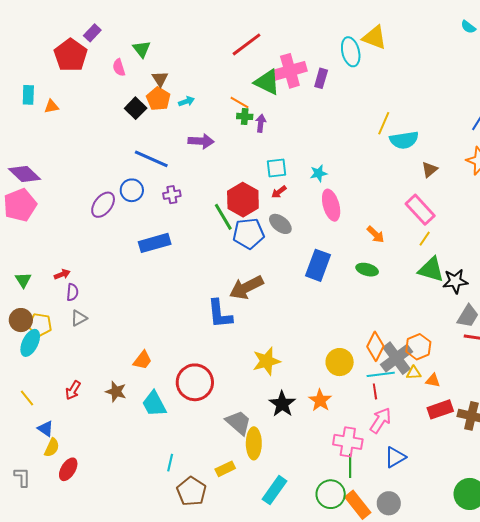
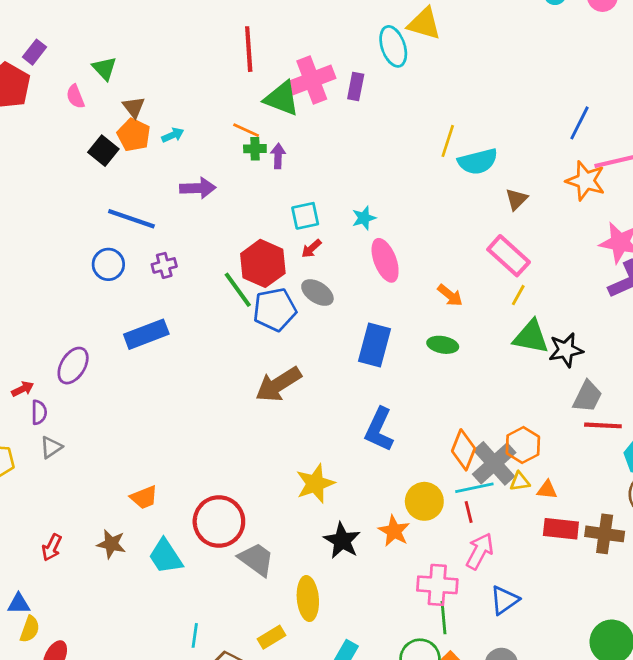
red line: (247, 44) -> (249, 49), turned -52
purple ellipse: (103, 205) -> (73, 366), moved
blue L-shape: (220, 314) -> (379, 429), moved, turned 36
orange trapezoid: (142, 360) -> (144, 497), turned 35
yellow circle: (340, 362) -> (424, 501), moved
red rectangle: (440, 409) -> (561, 529), turned 30
gray trapezoid: (238, 423) -> (256, 559), moved
blue triangle: (46, 429) -> (19, 604), turned -30

